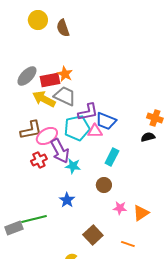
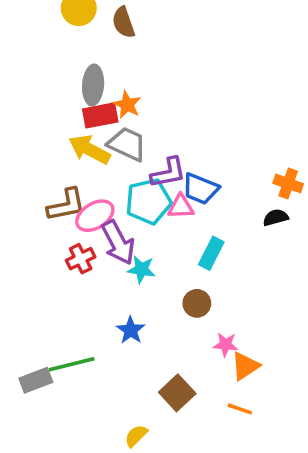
gray ellipse: (27, 76) -> (93, 85), moved, turned -40
orange triangle: (141, 213) -> (245, 366), moved

